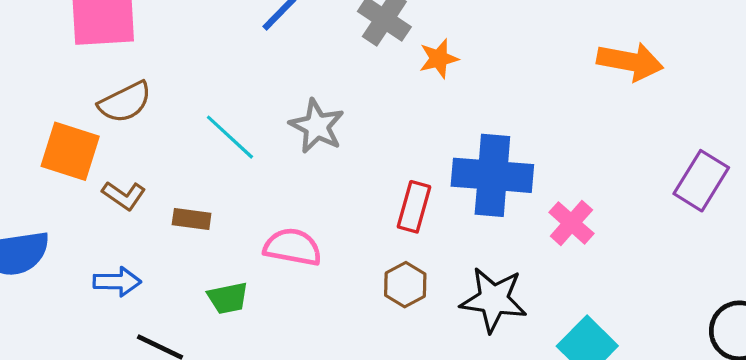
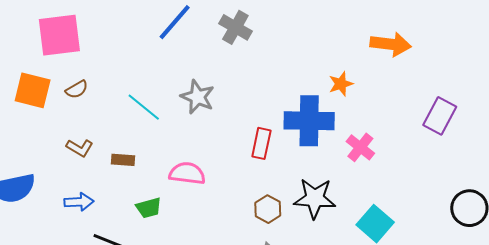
orange star: (439, 59) -> (341, 84), moved
brown semicircle: (125, 102) -> (77, 89), size x0.7
orange square: (70, 151) -> (33, 90), moved
brown hexagon: (405, 285) -> (268, 209), moved

